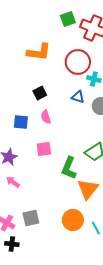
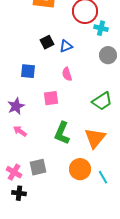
blue triangle: (78, 97) -> (66, 46), moved, turned -40
pink semicircle: (46, 117) -> (67, 74), moved
green L-shape: (69, 168) -> (62, 133), moved

